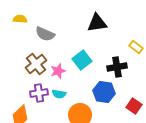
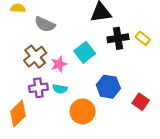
black cross: (117, 67) -> (118, 38), moved

